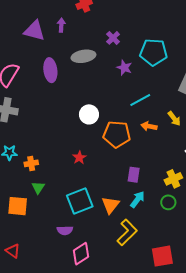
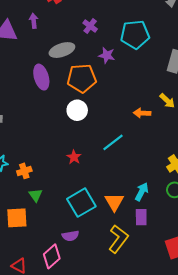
purple ellipse: (50, 70) -> (41, 77), moved
cyan line: (140, 100) -> (113, 142), moved
orange pentagon: (117, 134) -> (82, 78), moved
purple rectangle: (134, 175) -> (141, 217), moved
yellow L-shape: (127, 232) -> (118, 239), moved
pink diamond: (81, 254) -> (52, 256), moved

